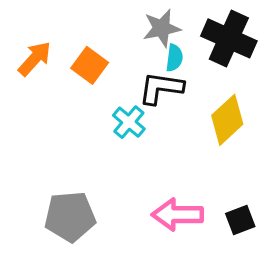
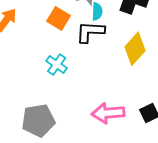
orange square: (90, 65) -> (58, 18), moved
cyan cross: (129, 122) -> (57, 65), moved

